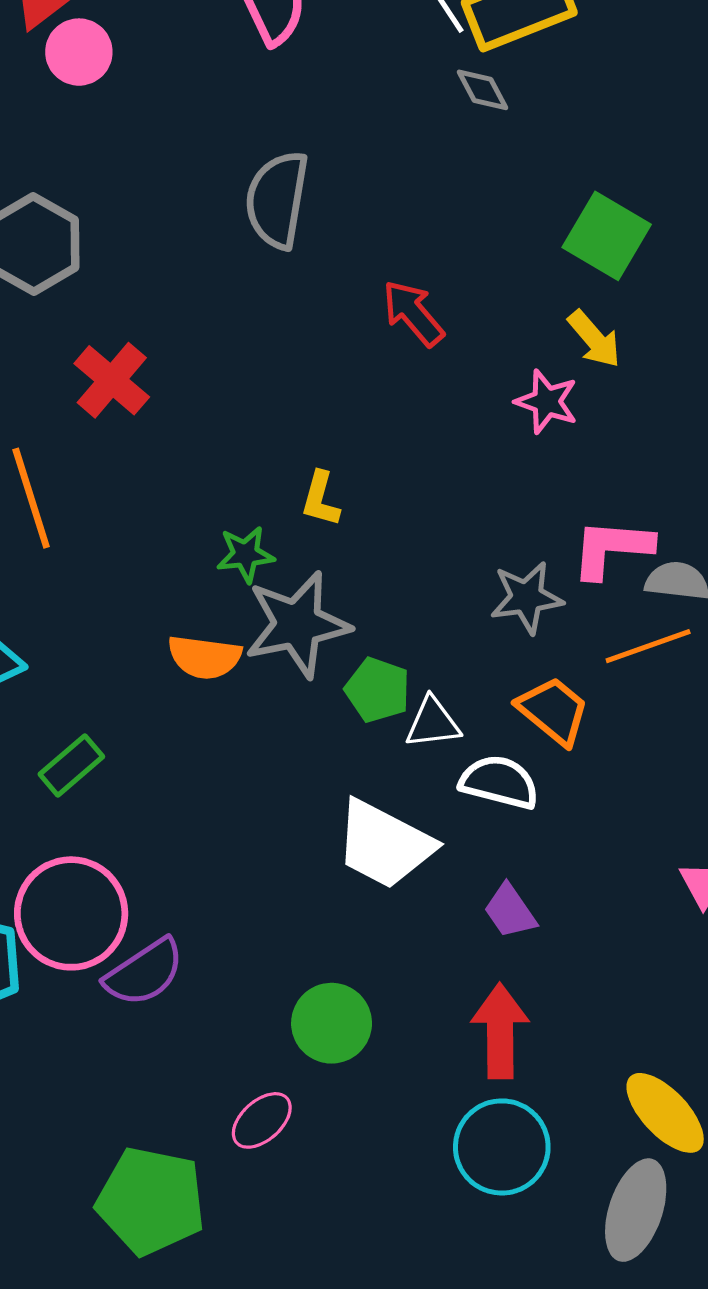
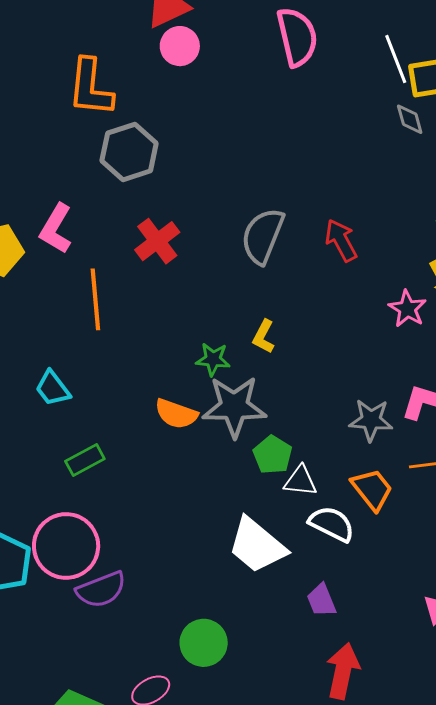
gray semicircle: (277, 200) -> (263, 236), moved
red arrow: (500, 1031) -> (343, 671), moved

